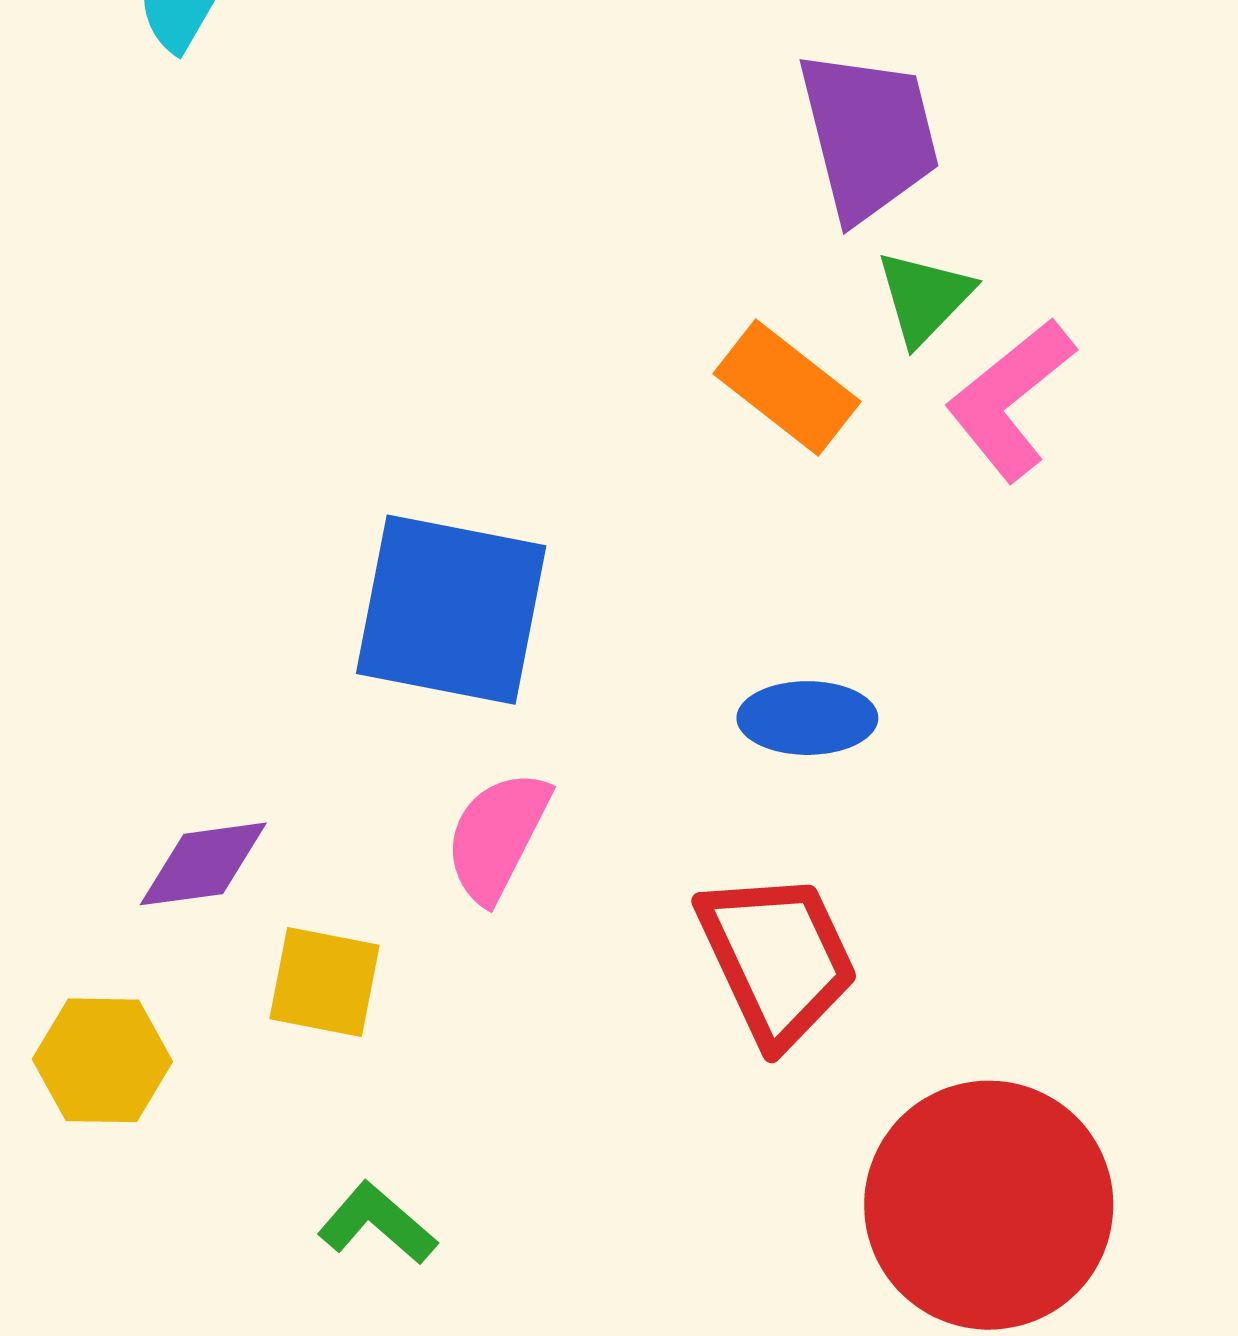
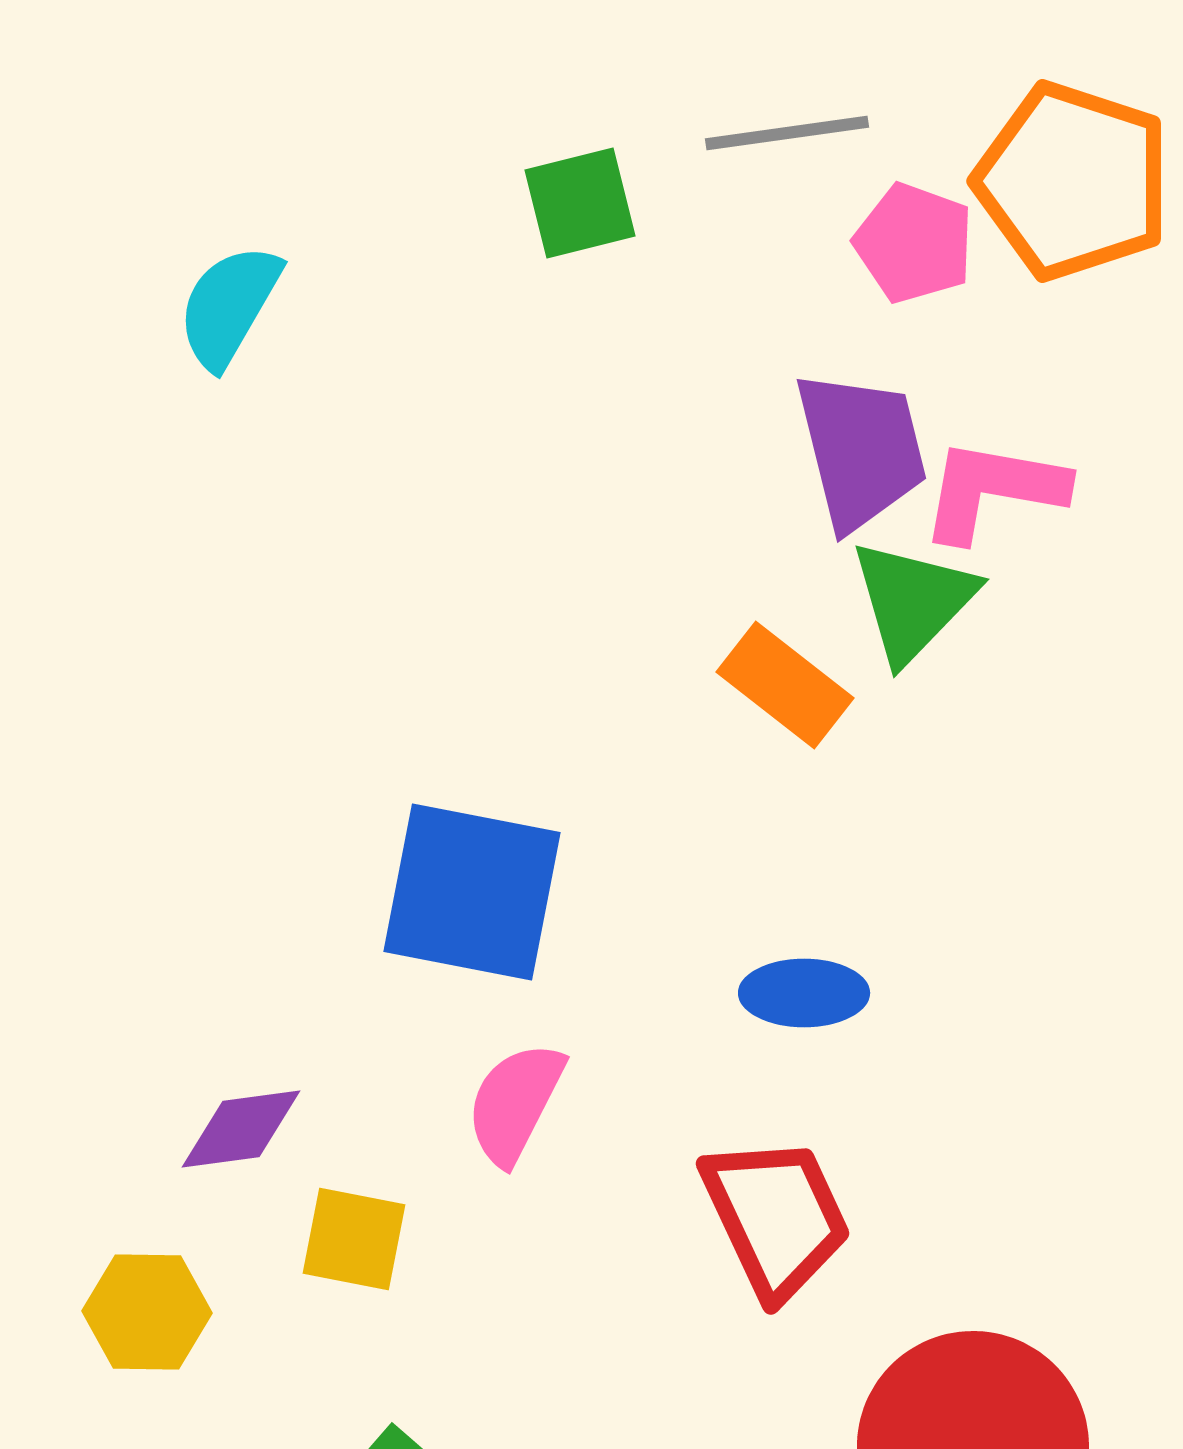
green triangle: (924, 297) -> (913, 601), size x1.4
pink L-shape: (1010, 399) -> (993, 490), moved, turned 49

